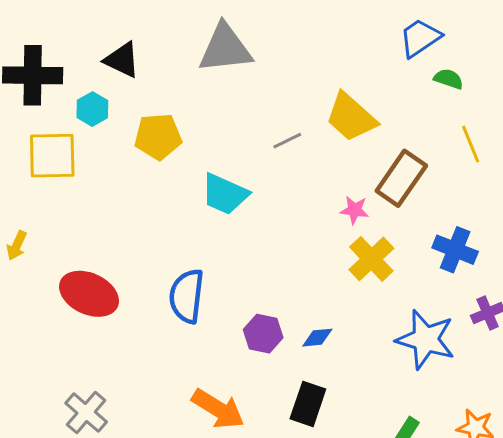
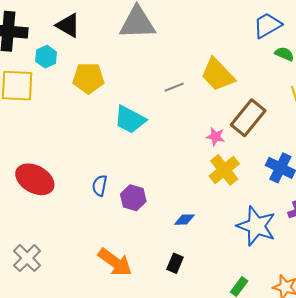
blue semicircle: (187, 296) -> (100, 186), size x0.6
purple hexagon: (263, 334) -> (133, 198), moved
black rectangle: (308, 404) -> (175, 263), size x0.7

